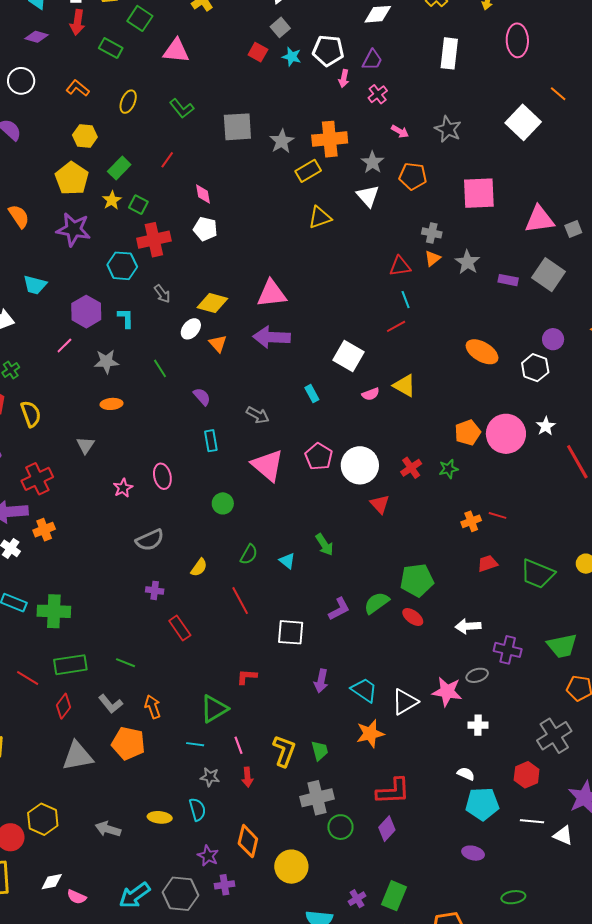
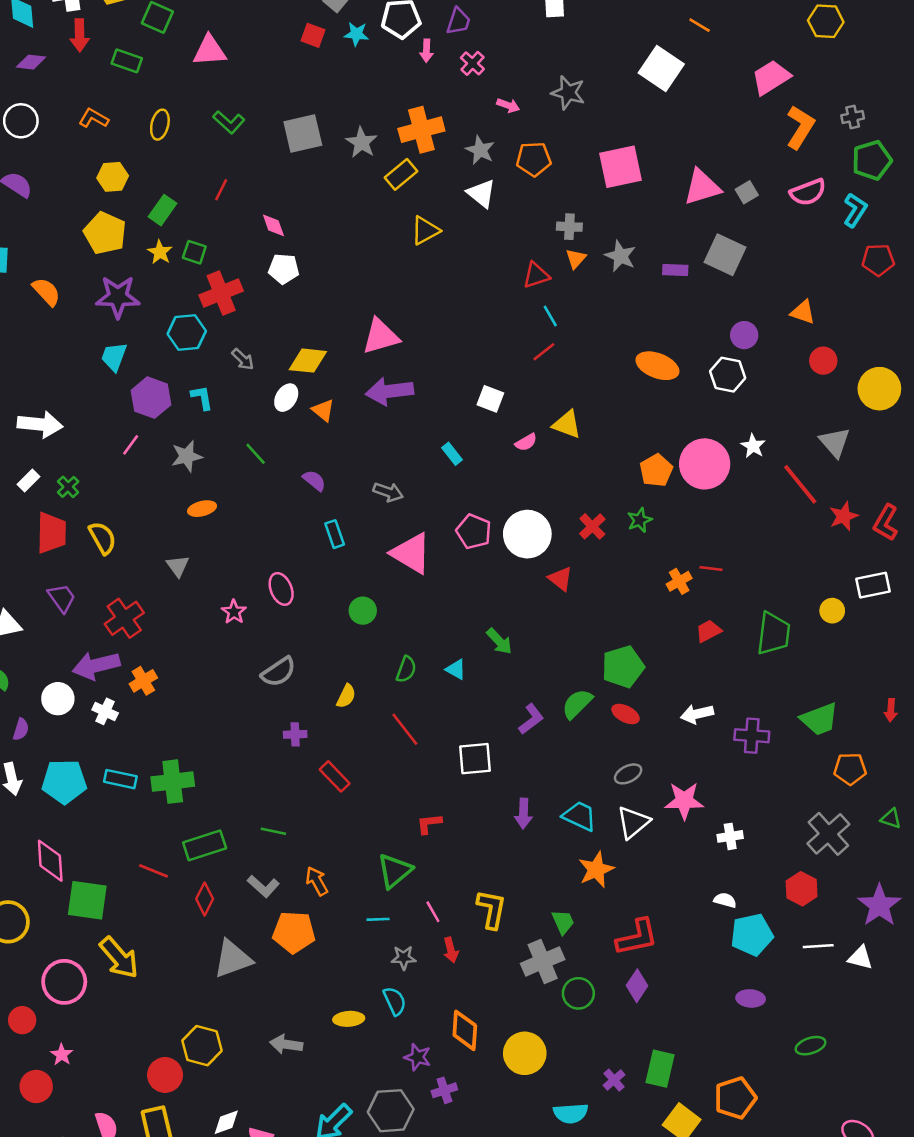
cyan trapezoid: (35, 285) -> (114, 357), moved, turned 105
white square: (349, 356) -> (490, 399), size x0.7
green trapezoid: (538, 574) -> (774, 634), turned -96
gray ellipse: (477, 675) -> (628, 774), moved
green trapezoid: (320, 751) -> (563, 922), moved

